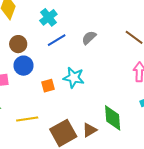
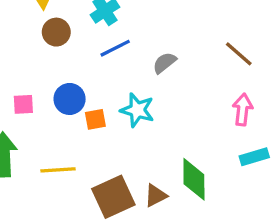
gray semicircle: (89, 38) -> (164, 63), moved
brown circle: (18, 44) -> (56, 32), moved
blue circle: (24, 66) -> (70, 99), moved

